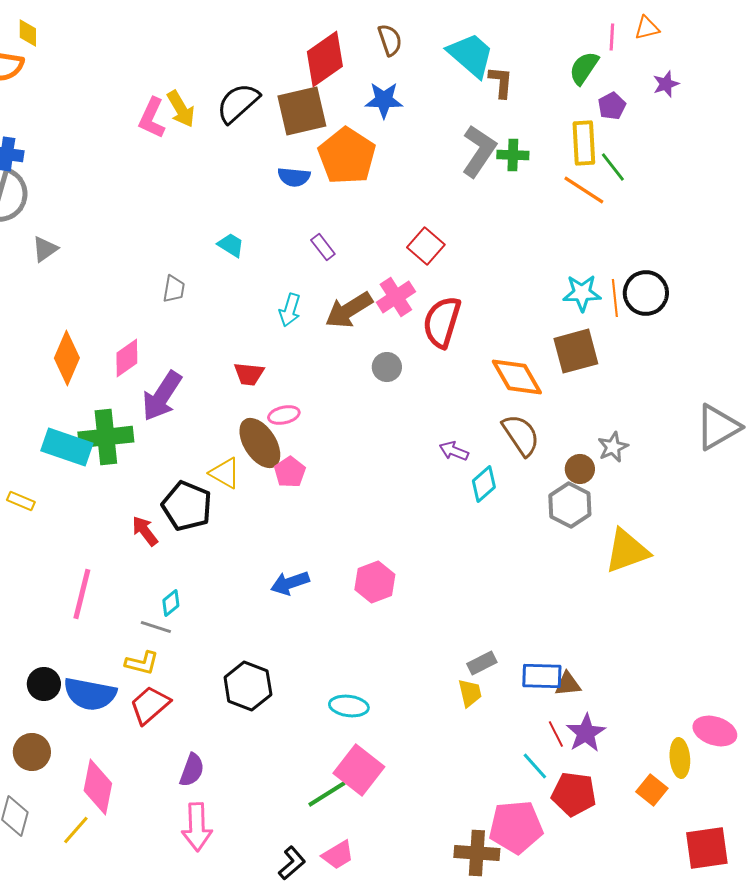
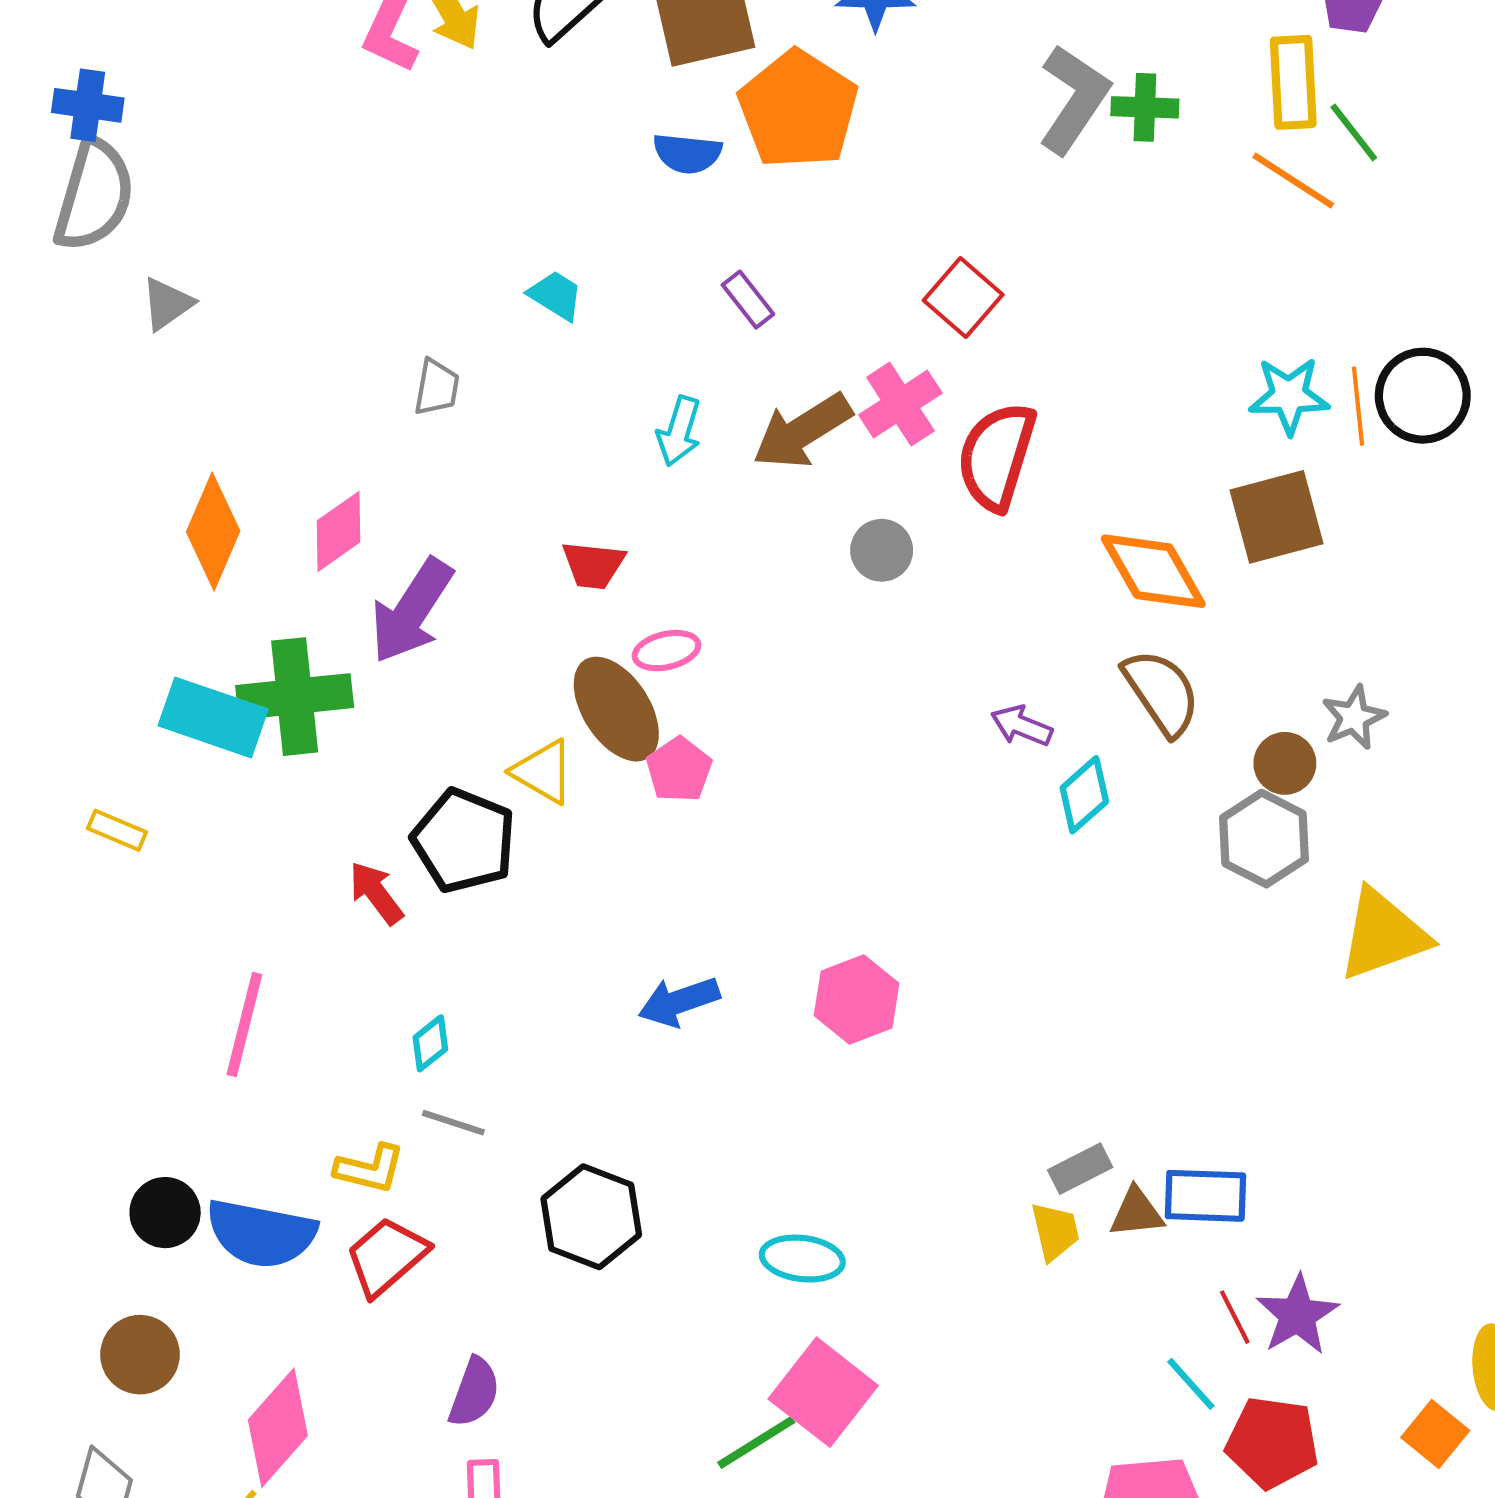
gray line: (156, 627) -> (453, 1123), moved
brown triangle: (568, 684) -> (1137, 1213), moved
pink diamond: (98, 787) -> (278, 1428), turned 30

